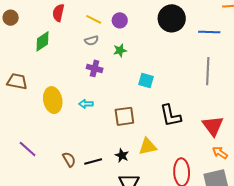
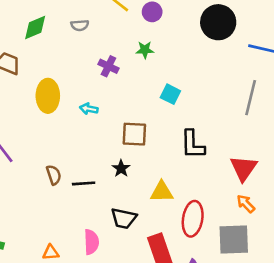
green diamond: (42, 41) -> (35, 27), moved
gray semicircle: (91, 41) -> (80, 25), moved
yellow triangle: (148, 146) -> (162, 192), moved
black star: (122, 155) -> (121, 168), moved

